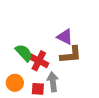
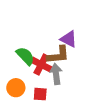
brown L-shape: (71, 55) -> (58, 55), moved
gray arrow: (53, 82) -> (56, 74), moved

